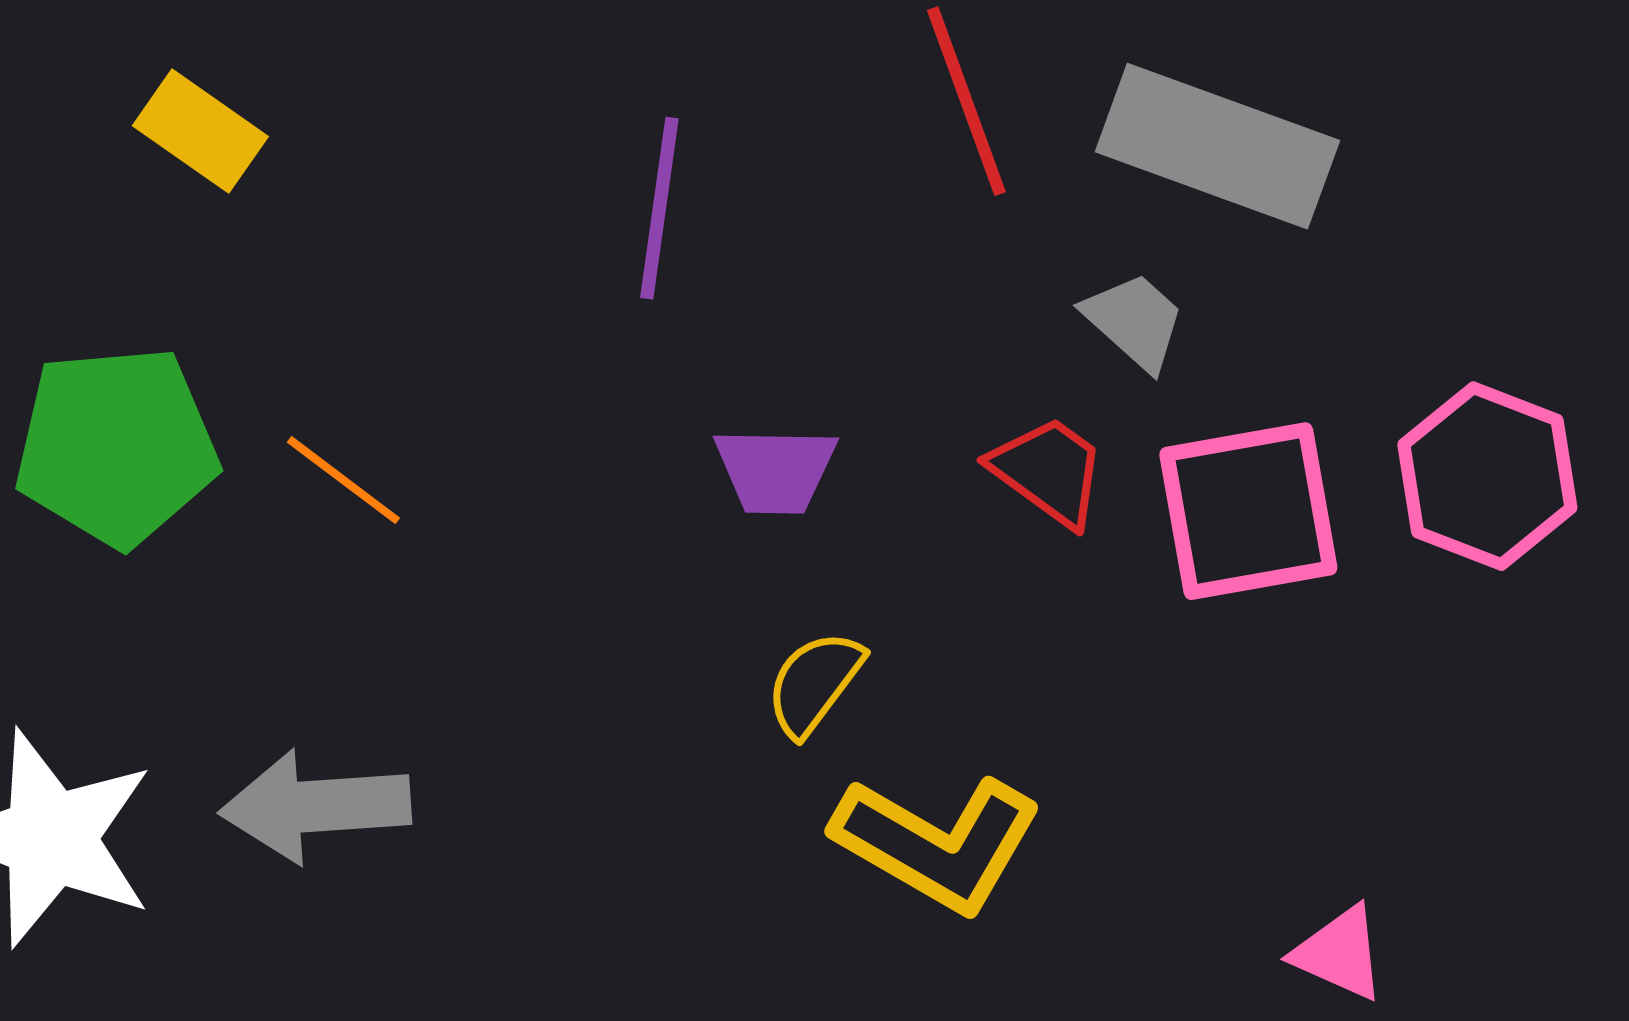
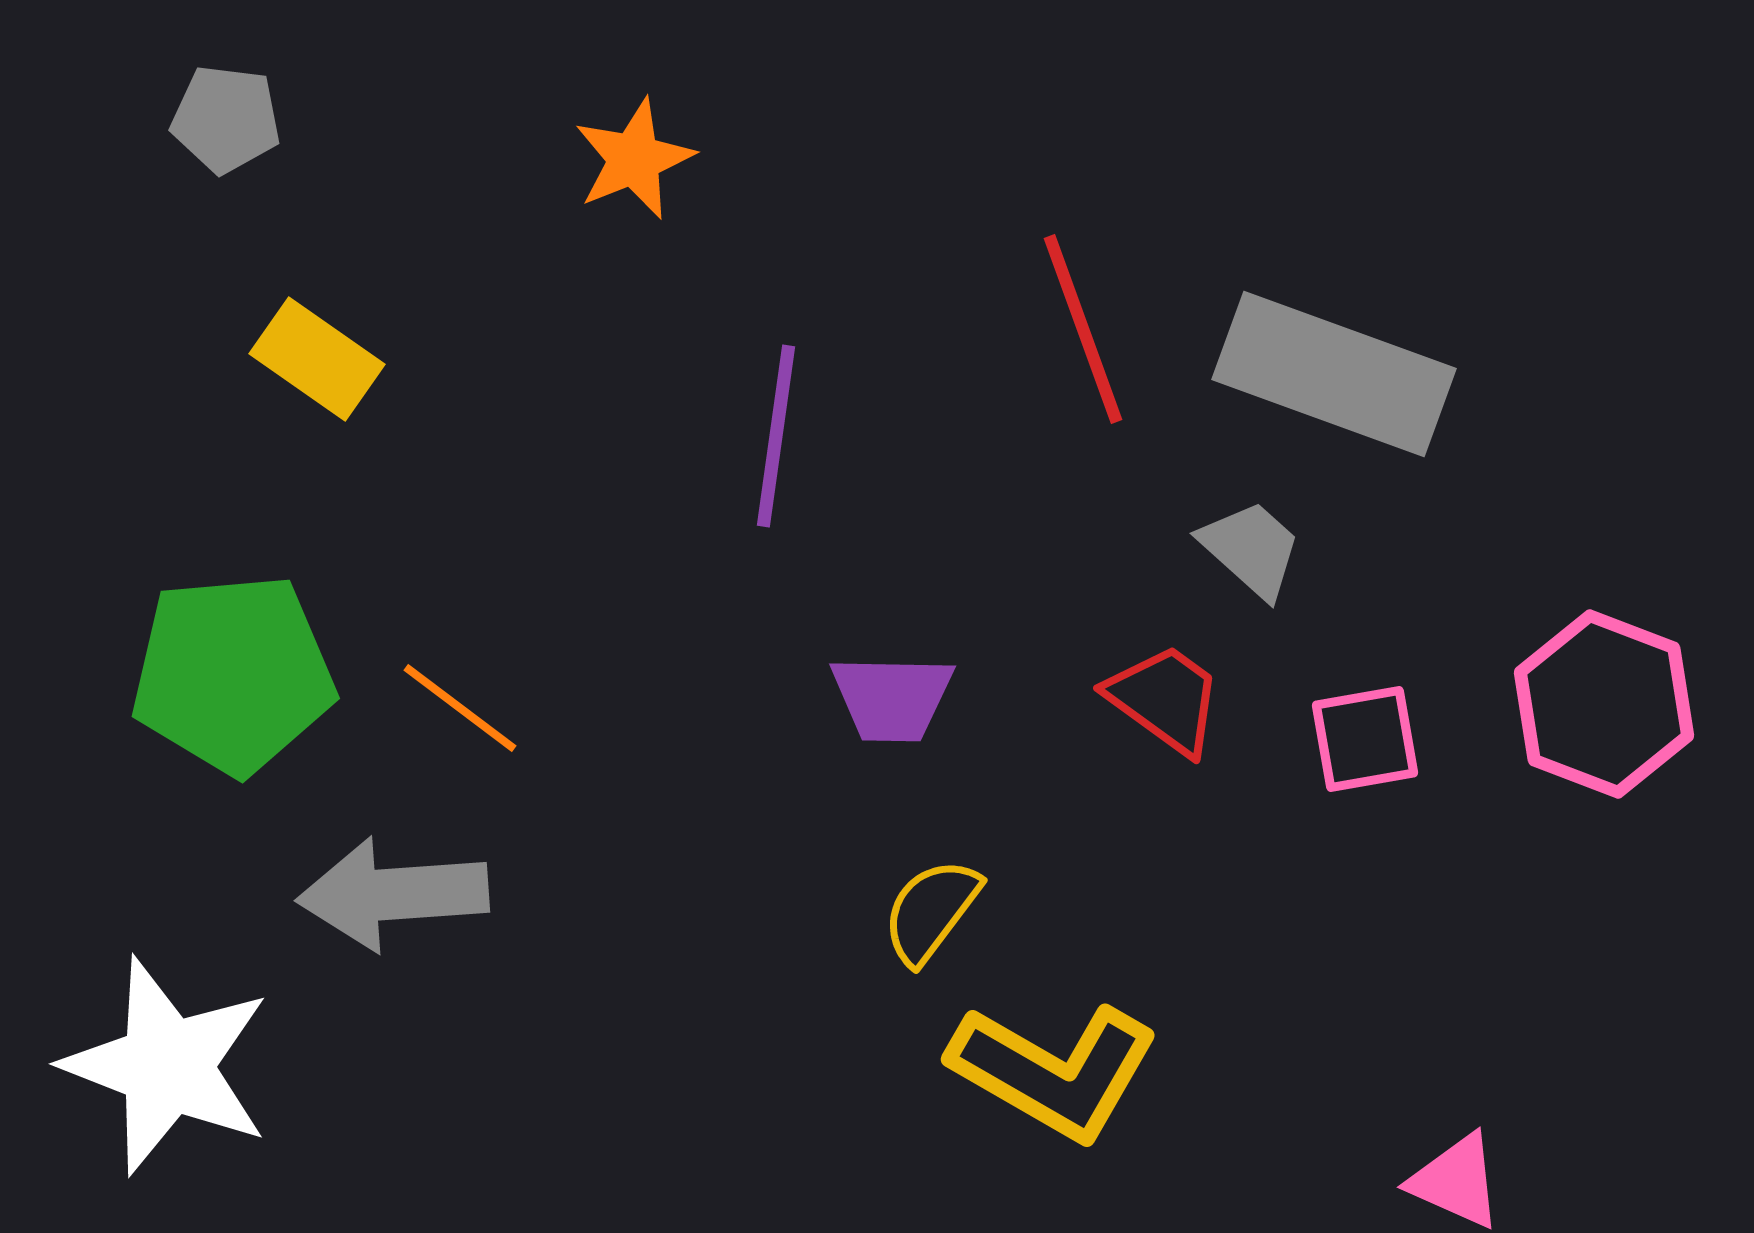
pink square: (1248, 511) -> (1365, 739), size x0.6
gray arrow: (315, 806) -> (393, 894), moved

